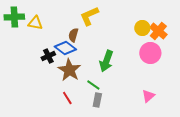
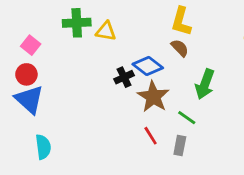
yellow L-shape: (89, 16) -> (181, 21), turned -50
brown semicircle: (73, 35) -> (180, 48), moved, turned 120
gray rectangle: (97, 100) -> (180, 145), moved

